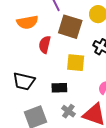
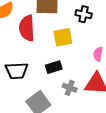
red semicircle: (45, 45) -> (27, 28), size x1.4

